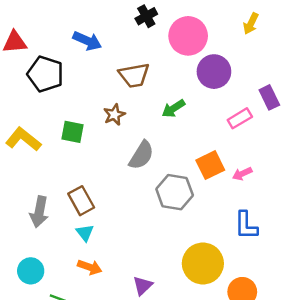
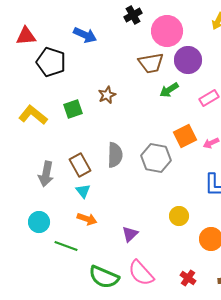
brown trapezoid: (134, 75) -> (151, 63), moved
green arrow: (173, 108) -> (169, 90), moved
green square: (72, 132) -> (73, 109), turned -30
gray semicircle: (141, 155) -> (115, 155), moved, turned -30
yellow circle: (203, 263) -> (179, 216), size x0.6

